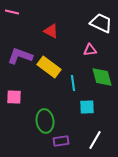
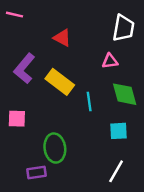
white trapezoid: (101, 23) -> (123, 28), turned 75
purple L-shape: (20, 56) -> (24, 68), turned -70
cyan square: (87, 107) -> (119, 131), moved
purple rectangle: (61, 141) -> (37, 172), moved

